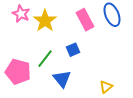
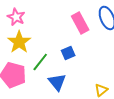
yellow star: (45, 21) -> (19, 42), moved

